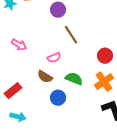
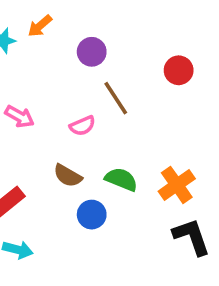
red circle: (105, 56) -> (179, 70), moved
pink semicircle: (54, 58) -> (82, 126), moved

